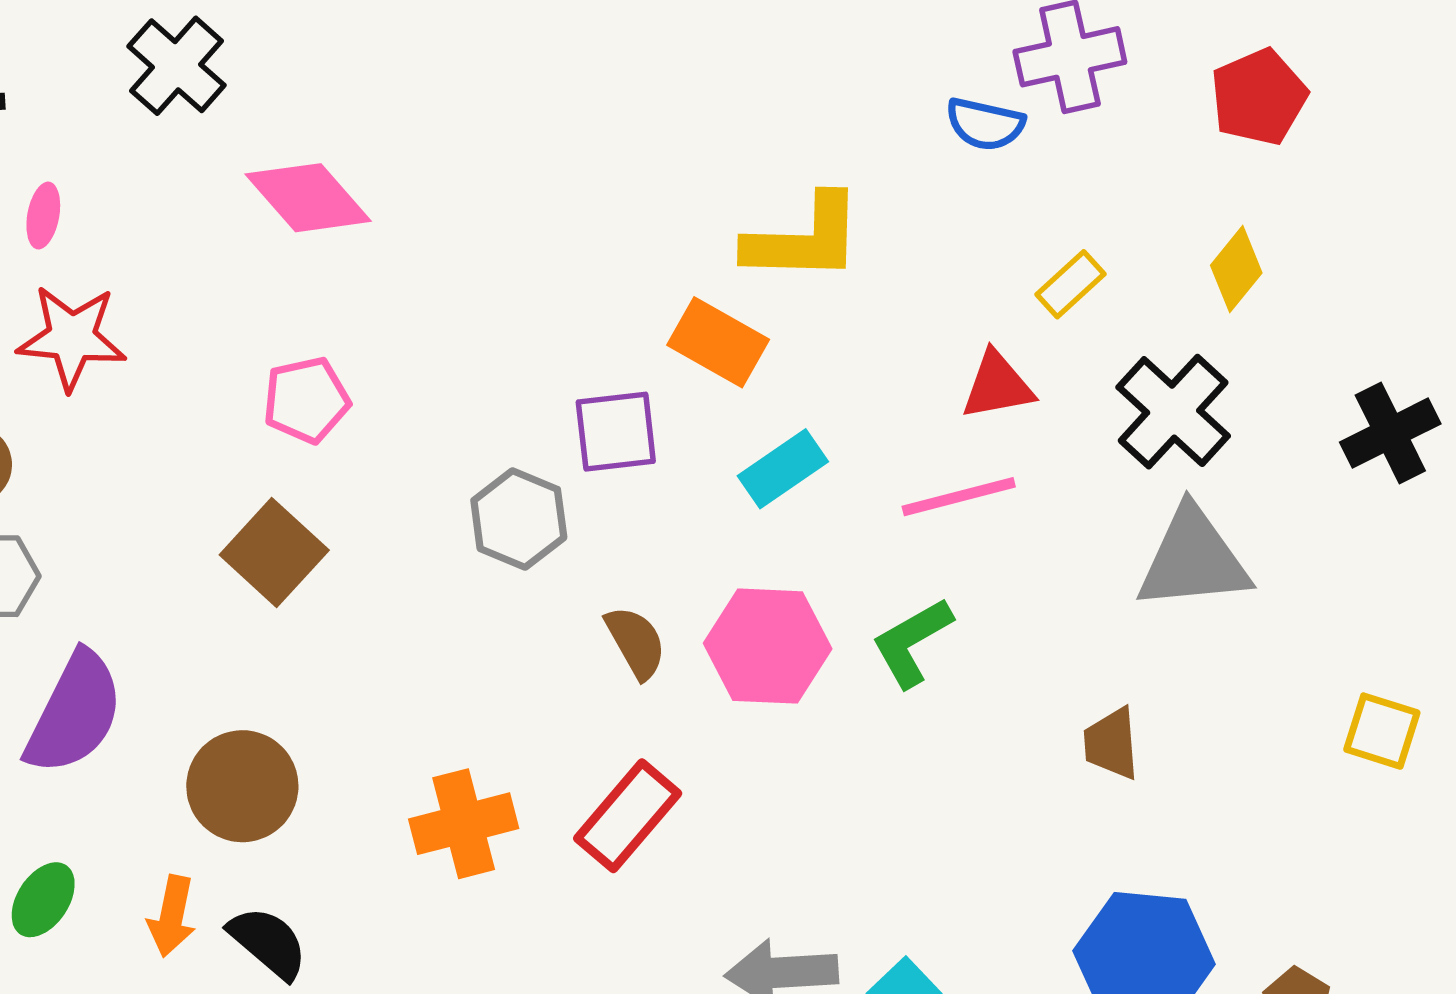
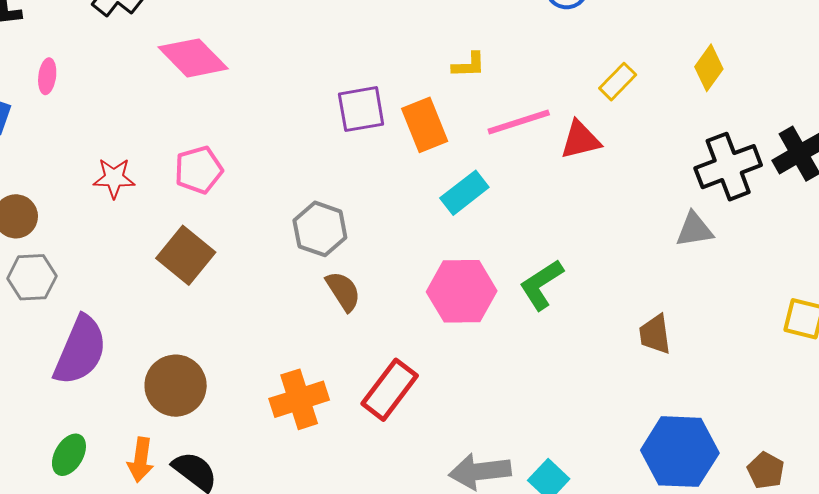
yellow L-shape: (804, 239) -> (469, 65), size x0.5
red star: (72, 338) -> (114, 178), moved, size x0.7
orange rectangle: (718, 342) -> (425, 125), turned 42
black cross: (1173, 412) -> (728, 167), moved, turned 30
purple square: (616, 432) -> (361, 109), moved
pink line: (959, 497) -> (519, 122), moved
gray triangle: (1193, 559) -> (694, 230), size x0.6
brown semicircle: (636, 642) -> (343, 291), moved

